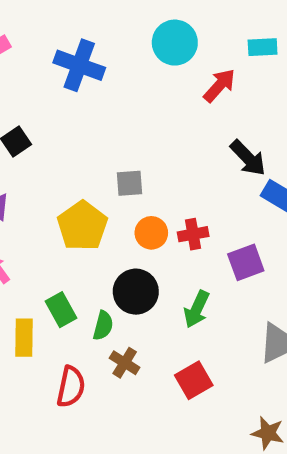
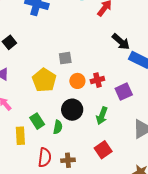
brown cross: (125, 363) -> (68, 160), moved, turned -32

